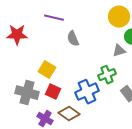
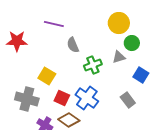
green cross: (107, 75) -> (93, 65), moved
red square: (53, 92) -> (62, 98), moved
blue cross: (87, 92) -> (87, 98), turned -30

